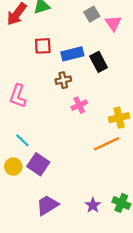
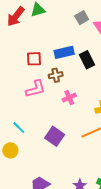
red square: (43, 46) -> (34, 59), moved
pink L-shape: (18, 96) -> (35, 89), moved, turned -125
purple square: (38, 164) -> (55, 136), moved

